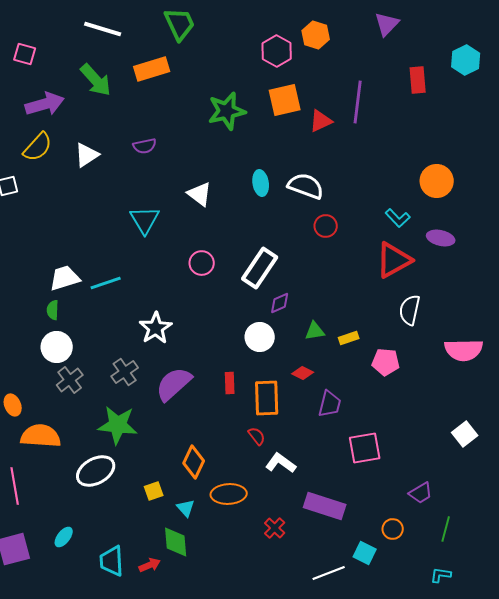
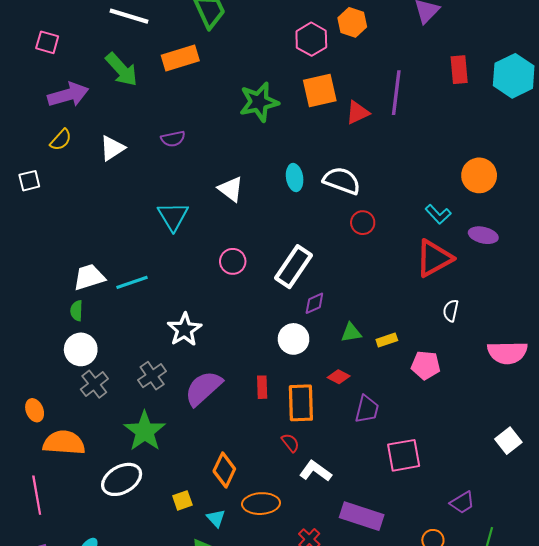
cyan hexagon: (466, 60) -> (514, 76), moved, size x1.4
yellow semicircle: (38, 147) -> (61, 140), size x0.7
white semicircle: (410, 310) -> (451, 311), size x0.7
green star: (118, 425) -> (145, 431), turned 30

